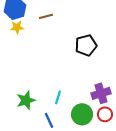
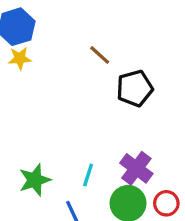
brown line: (46, 16) -> (100, 55), moved, turned 56
purple cross: (101, 93) -> (136, 168), moved, turned -36

